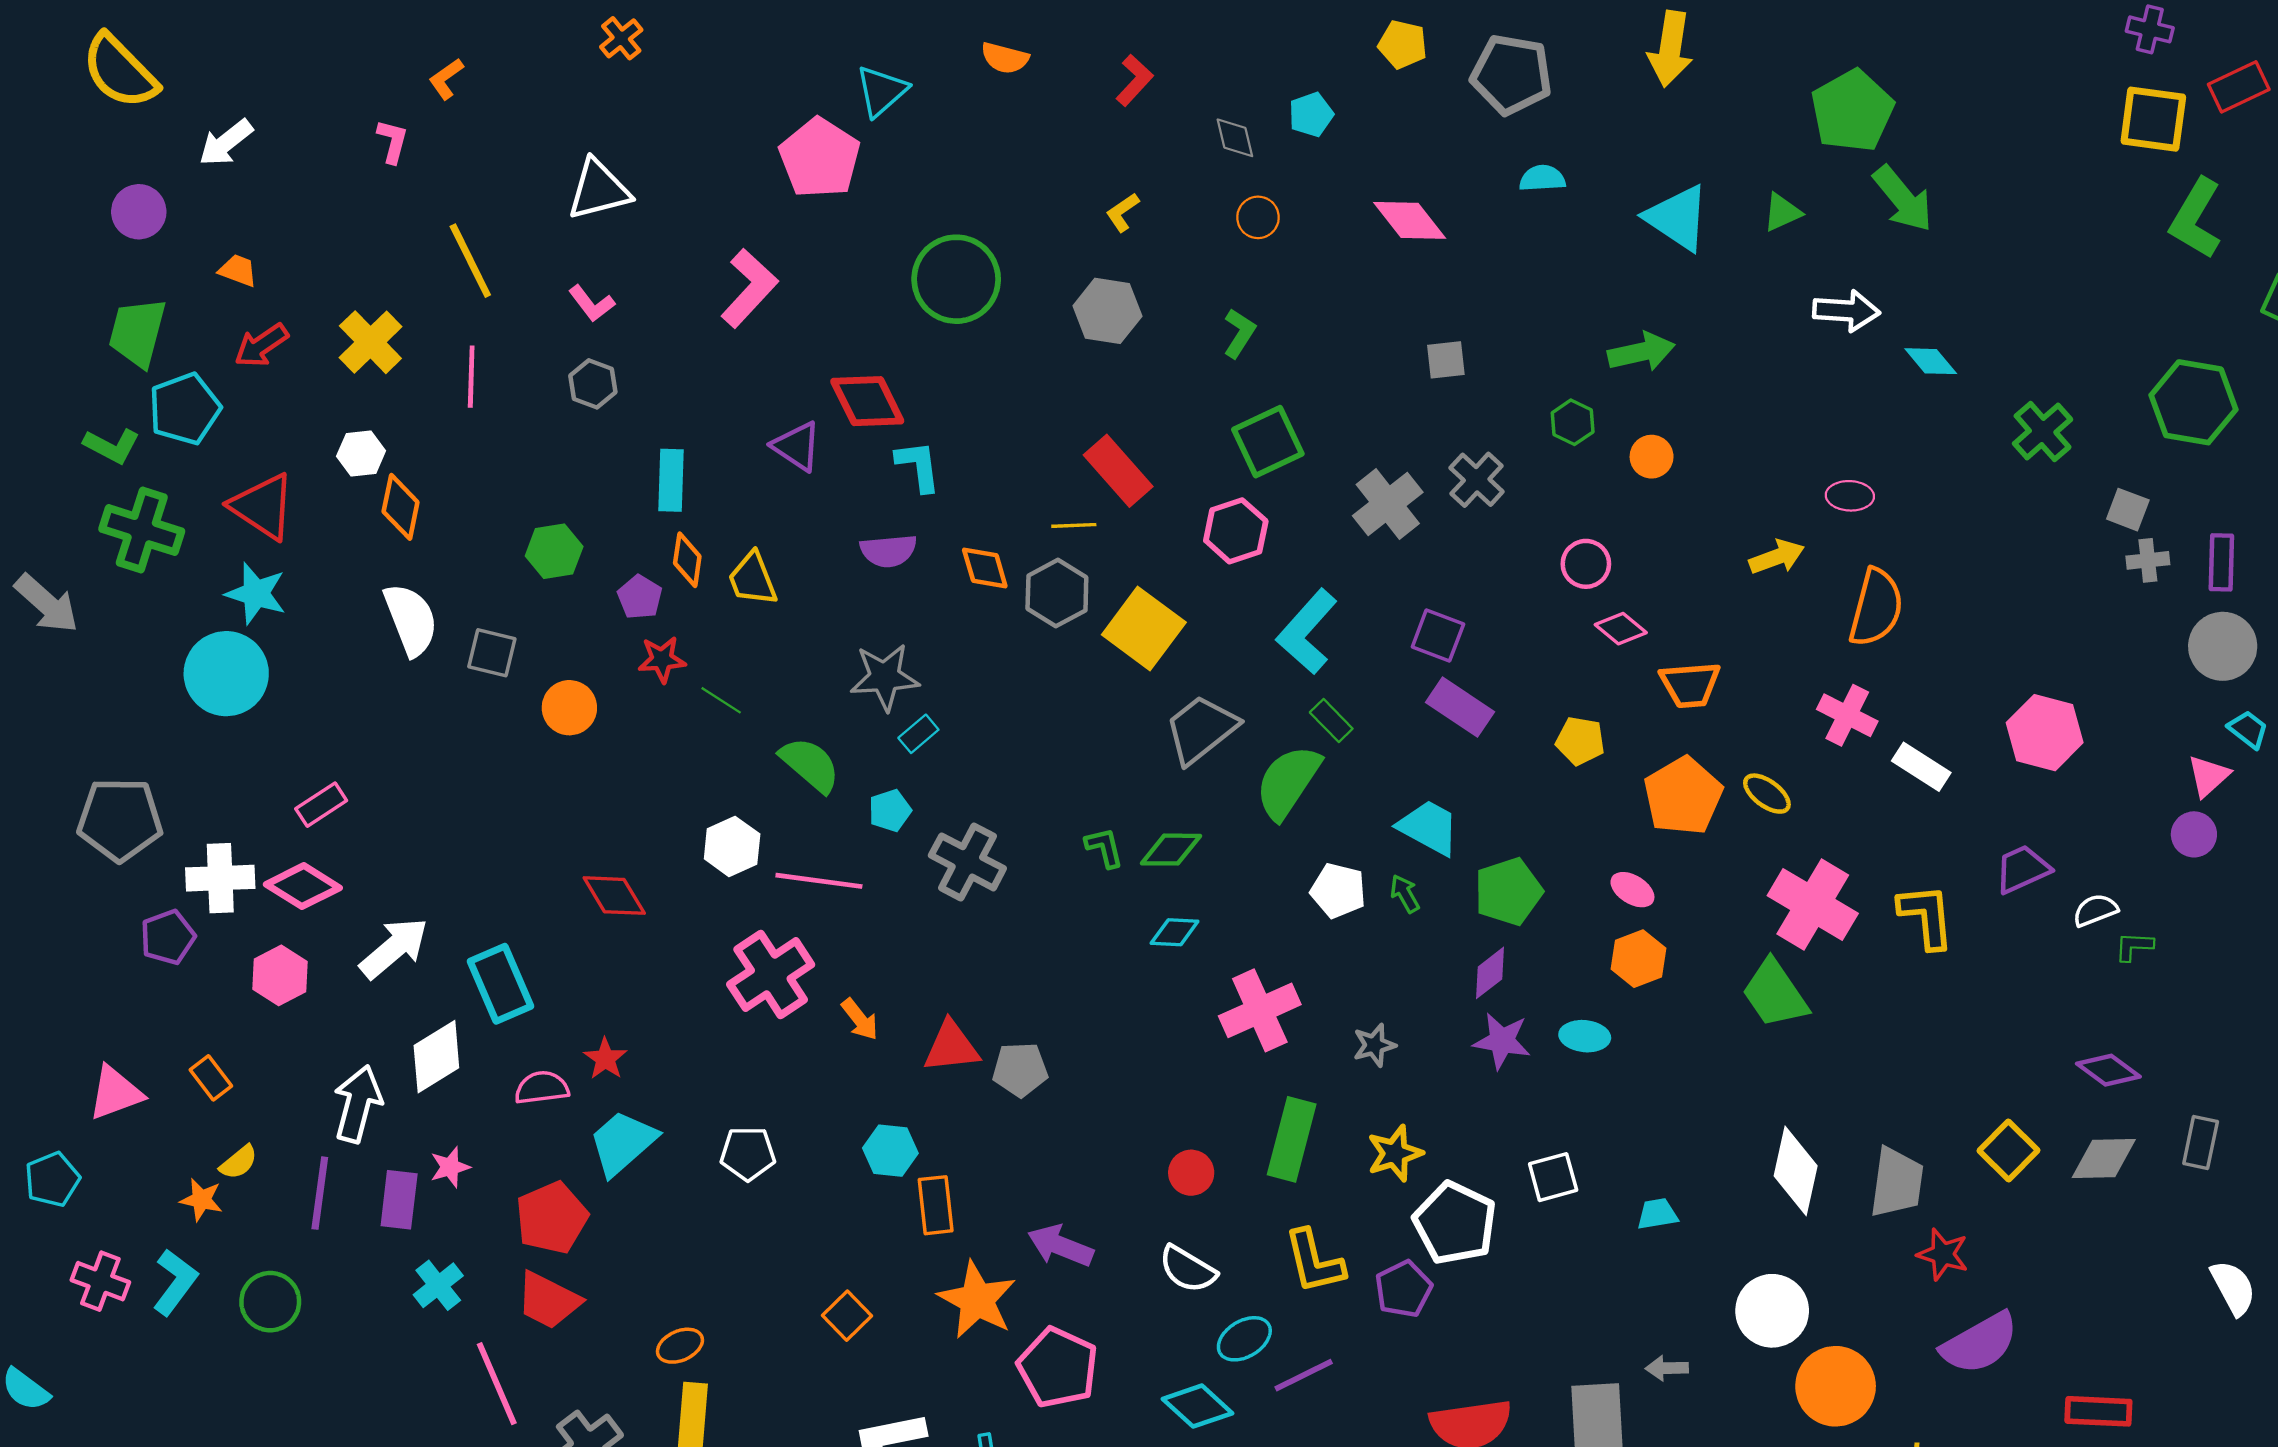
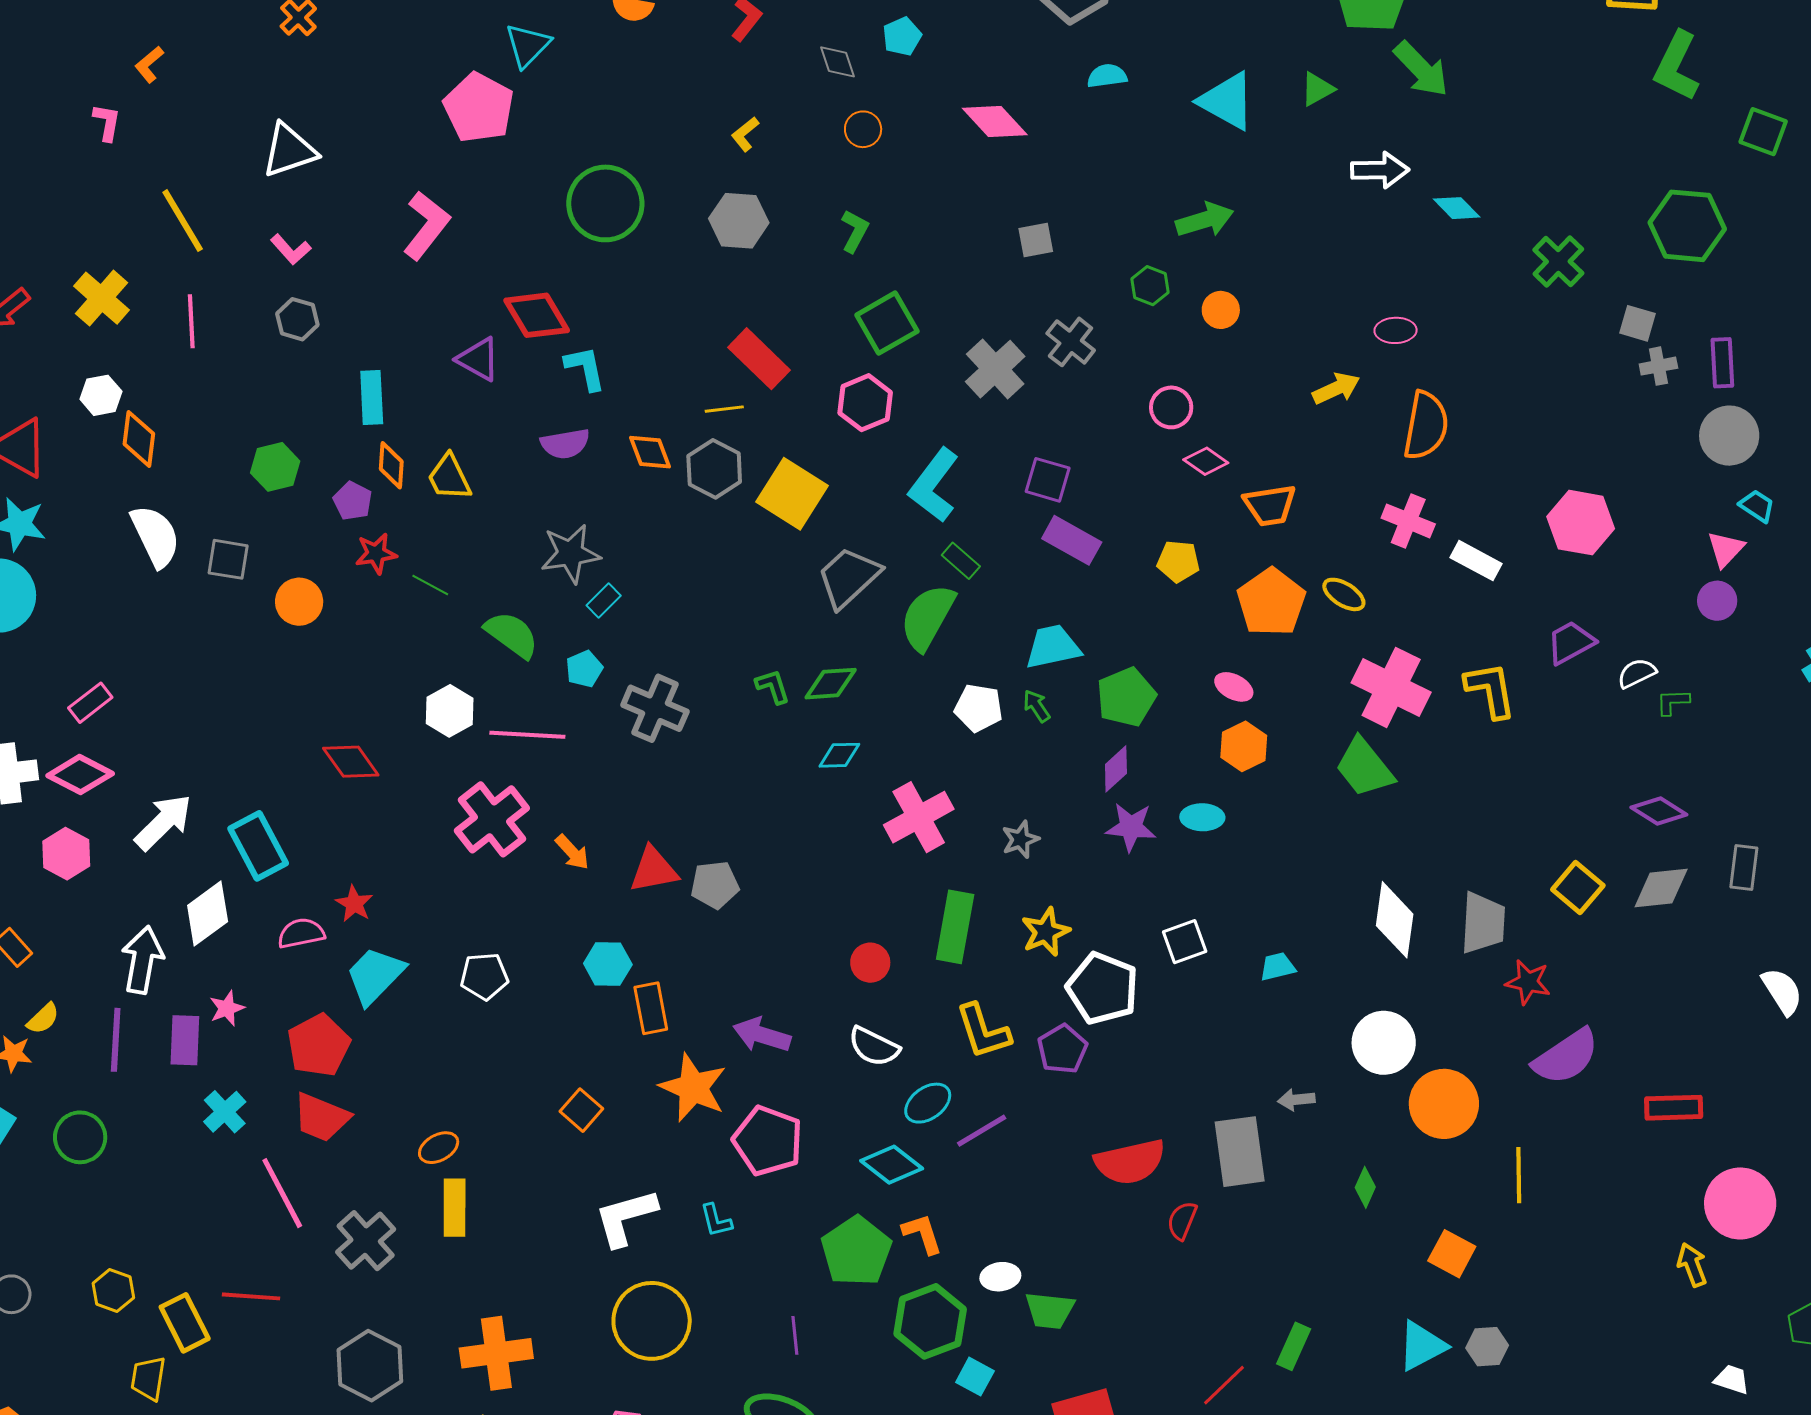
cyan trapezoid: (1429, 827) -> (1053, 647), turned -36

